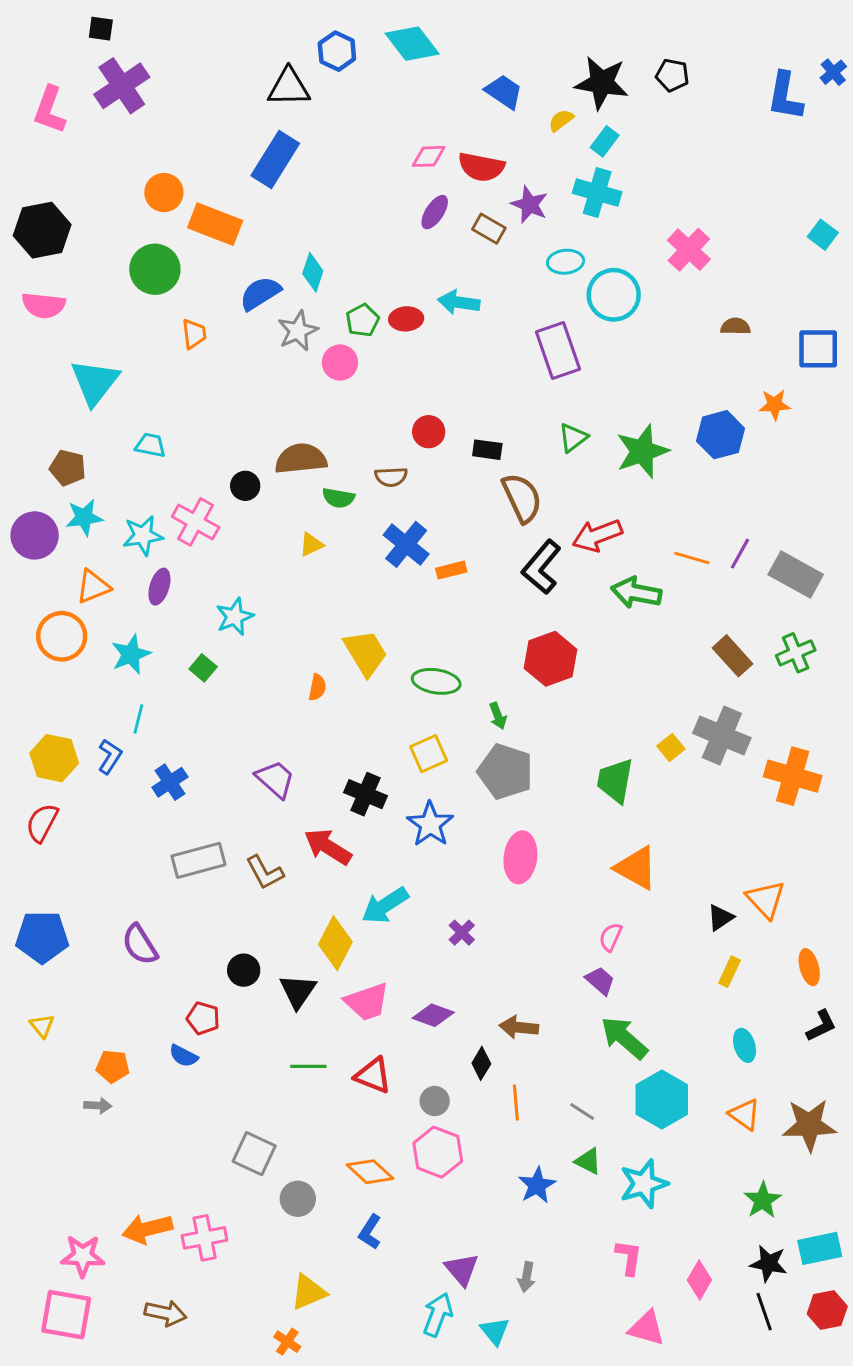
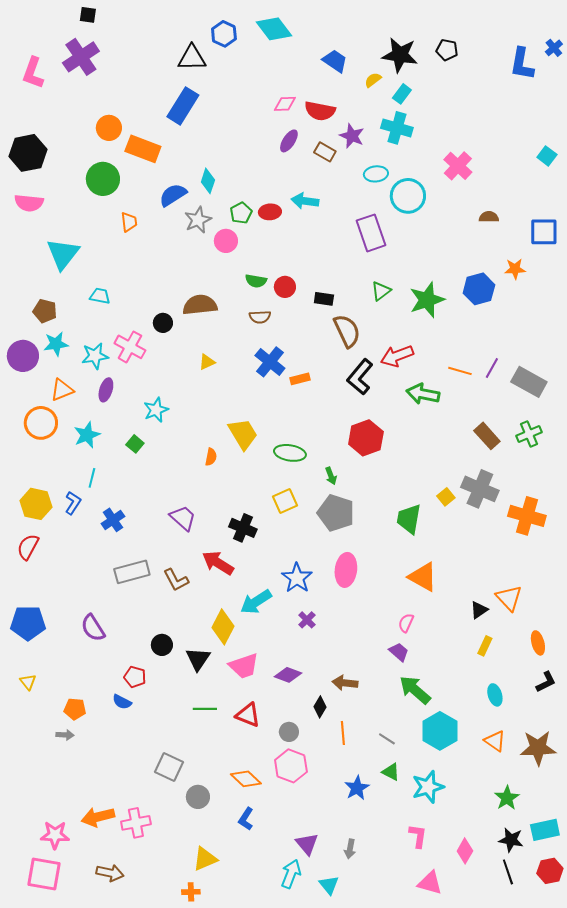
black square: (101, 29) -> (88, 15), moved
green semicircle: (338, 498) -> (256, 281), moved
blue star: (430, 824) -> (297, 578), moved
orange cross: (287, 1342) -> (191, 892), turned -36

